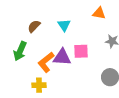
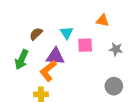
pink square: (81, 51) -> (85, 45), moved
purple triangle: (62, 57) -> (55, 56), moved

